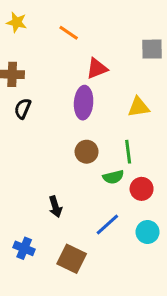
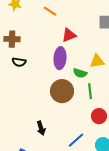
black semicircle: (23, 109) -> (19, 62), turned -104
brown circle: (87, 152) -> (62, 91), size x1.5
green semicircle: (113, 177) -> (80, 73), moved, turned 32

